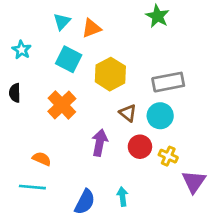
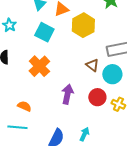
yellow hexagon: (110, 74) -> (83, 25), moved
brown triangle: (128, 113) -> (92, 65), moved
cyan arrow: (122, 196) -> (84, 134), turned 32

